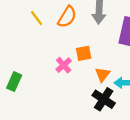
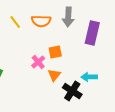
orange semicircle: (67, 17) -> (41, 21), turned 60
orange triangle: (102, 75) -> (54, 75), moved

